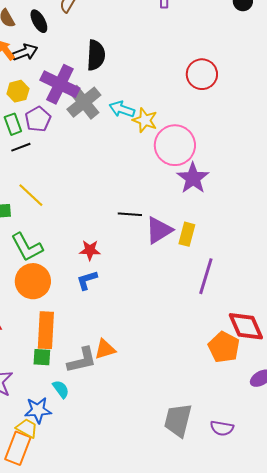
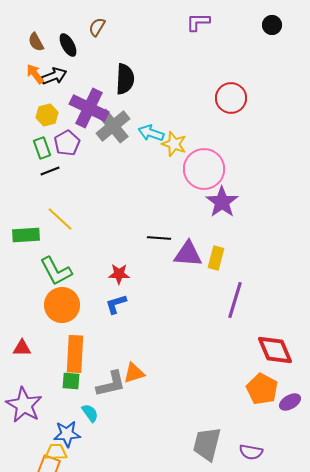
purple triangle: (159, 230) -> (188, 254), turned 36
orange pentagon: (224, 347) -> (262, 389), moved
yellow trapezoid: (27, 428) -> (56, 452), turned -30

